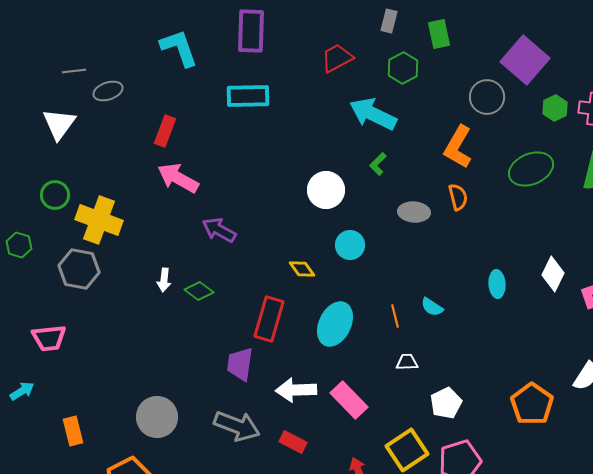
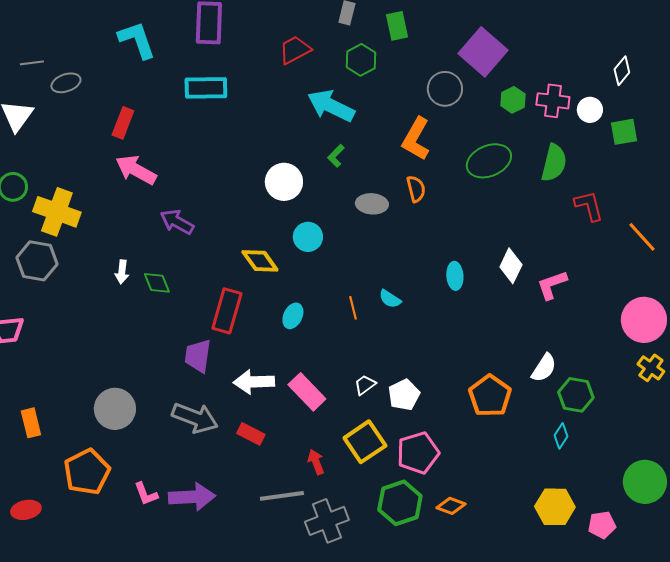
yellow diamond: (302, 269) -> (260, 261), size x1.4
green diamond: (199, 291) -> (157, 283), turned 32
cyan ellipse: (335, 324) -> (293, 316), size x0.6
white trapezoid: (407, 362) -> (365, 385), moved, turned -35

